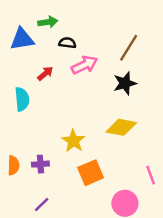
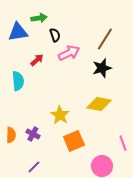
black semicircle: (67, 43) -> (55, 35), turned 64
purple cross: (40, 164) -> (33, 134), turned 32

